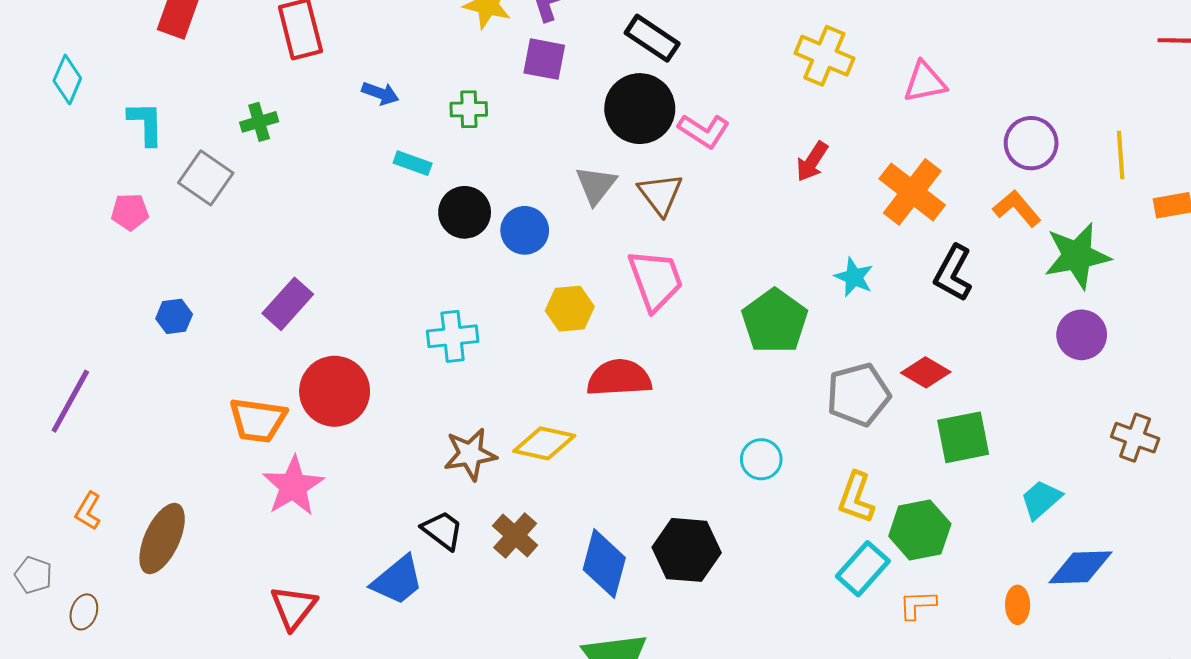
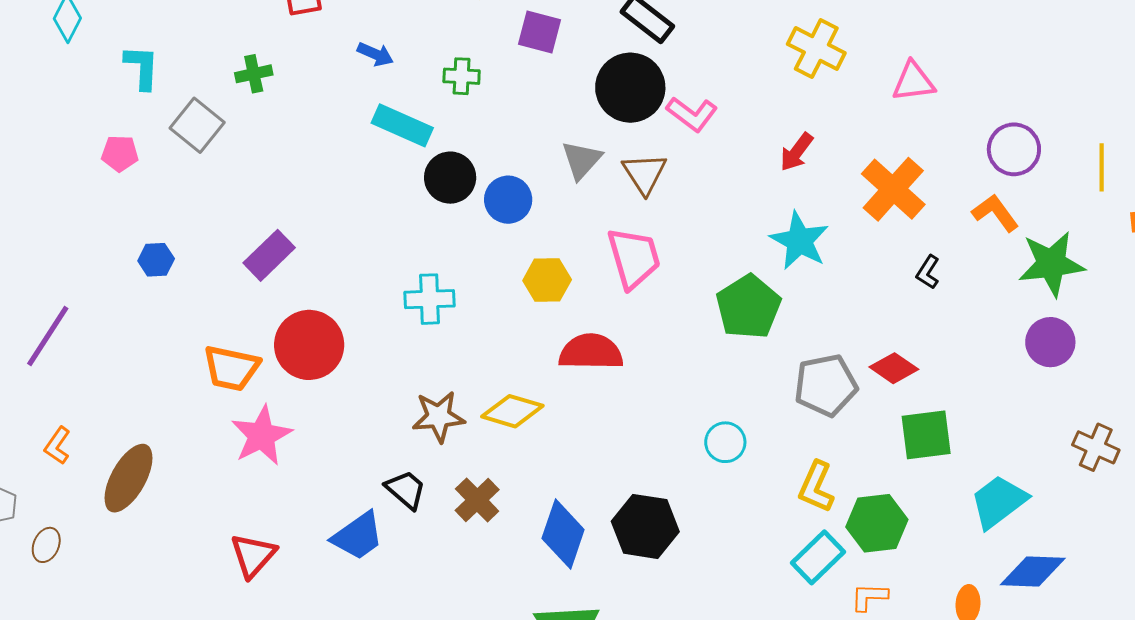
cyan rectangle: (413, 163) -> (402, 125), size x1.6
black L-shape: (953, 273) -> (928, 272), size x0.6
cyan star: (854, 277) -> (799, 241), moved, size x1.5
cyan trapezoid: (1041, 499) -> (999, 502), size x1.4

